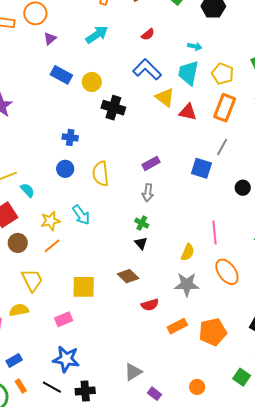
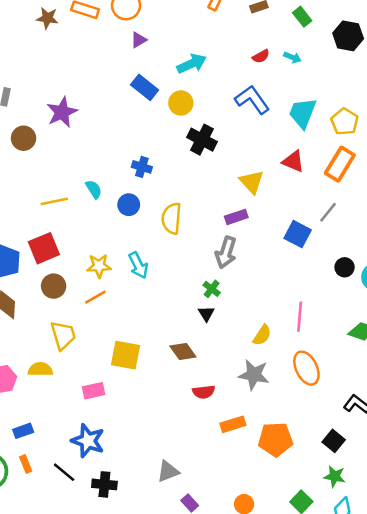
cyan arrow: (97, 35) -> (192, 64), moved
cyan arrow: (195, 46) -> (292, 57), moved
yellow triangle: (165, 97) -> (252, 182), moved
cyan semicircle: (27, 190) -> (94, 189), moved
gray arrow: (148, 193) -> (226, 252), size x1.4

